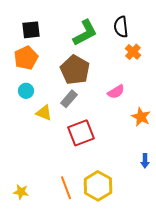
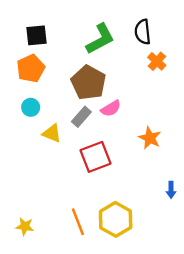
pink semicircle: (116, 92) -> (111, 108), moved
orange star: (141, 117) -> (150, 138), moved

